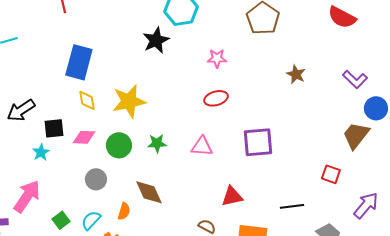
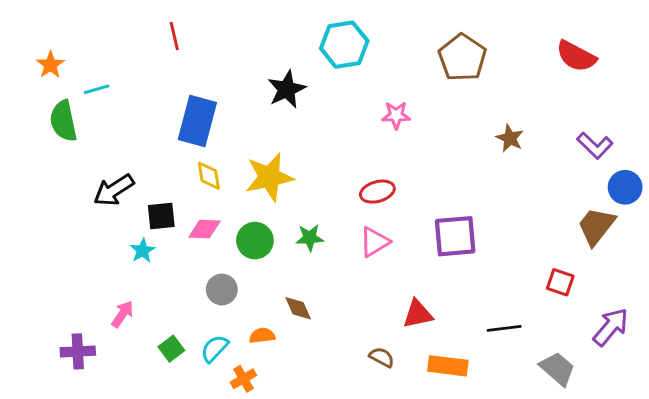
black star: (156, 40) -> (287, 89), moved
red ellipse: (216, 98) -> (377, 192), moved
pink triangle: (202, 146) -> (374, 242), turned -35
brown diamond: (149, 192) -> (298, 308), size x0.7
pink arrow: (27, 196) -> (122, 314), size x0.6
orange semicircle: (124, 211) -> (262, 336), turned -114

